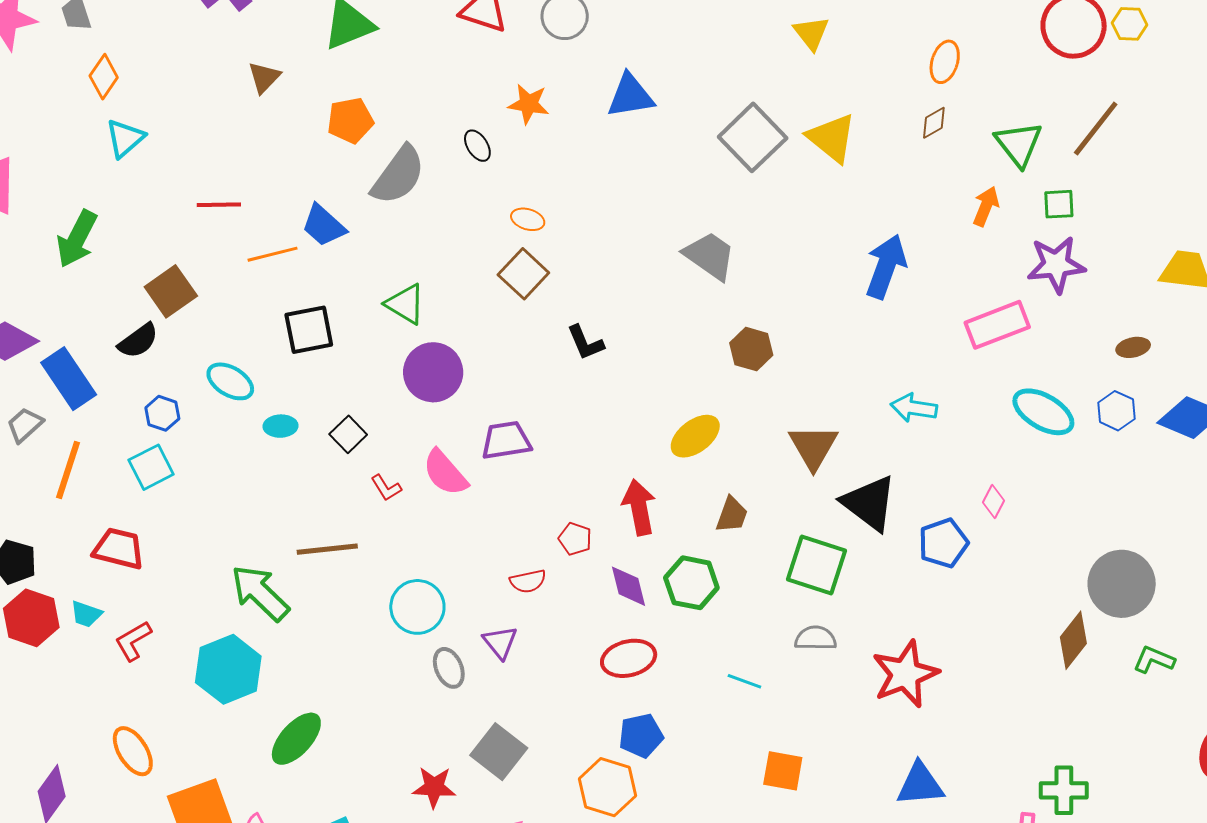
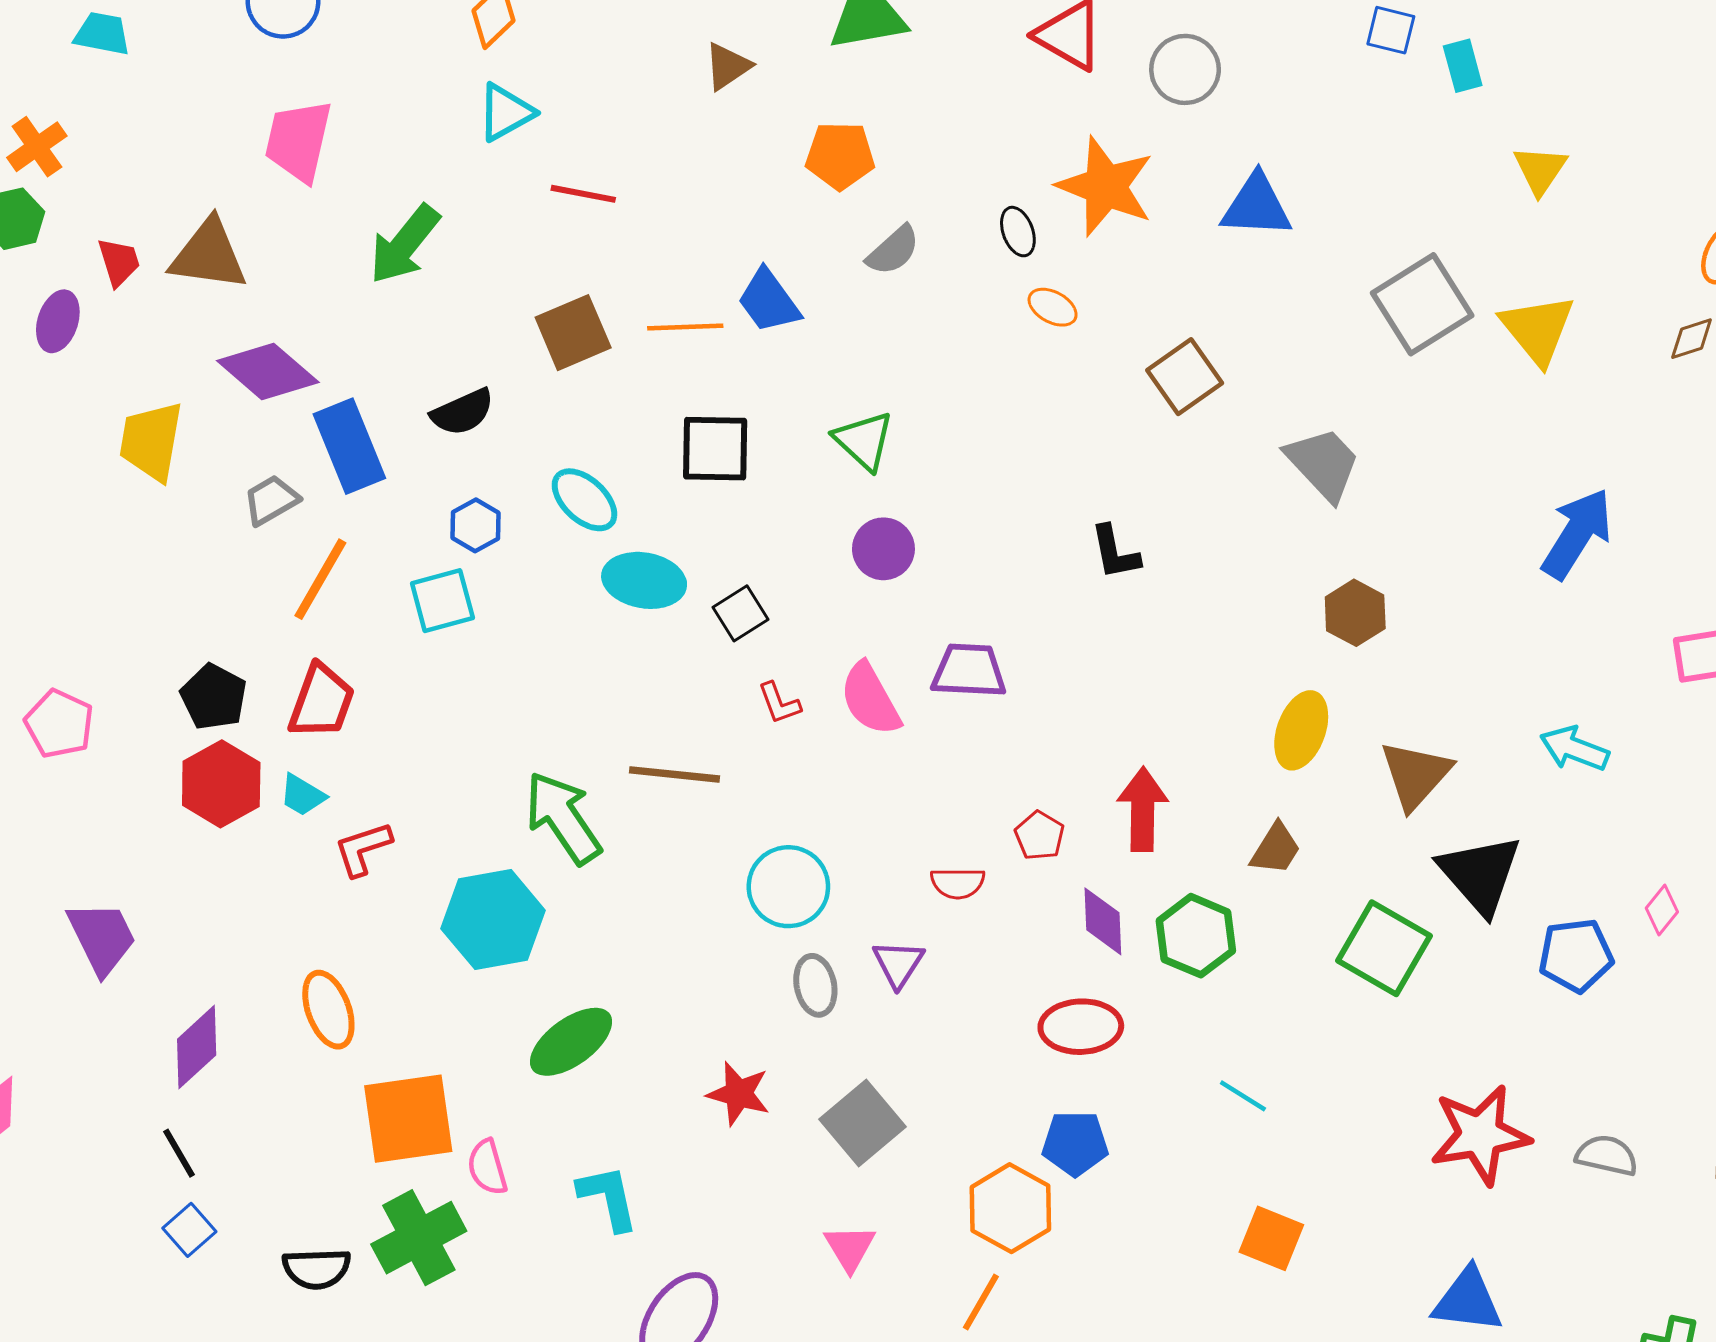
orange star: (529, 104) -> (1106, 186), size x1.6
gray semicircle: (398, 175) -> (893, 250), size x0.6
red line: (219, 205) -> (583, 194), moved
orange ellipse: (528, 219) -> (1053, 307), moved
brown square: (523, 274) -> (1185, 377), moved
brown square: (171, 291) -> (573, 333), moved
purple circle: (433, 372) -> (883, 549), size x0.7
cyan ellipse: (280, 426) -> (644, 580), size x1.6
yellow ellipse: (695, 436) -> (1301, 730), moved, turned -45
red trapezoid: (119, 549) -> (321, 701), moved, turned 84
gray semicircle: (816, 638) -> (1607, 1155), moved
red star: (434, 787) -> (739, 1094), moved

